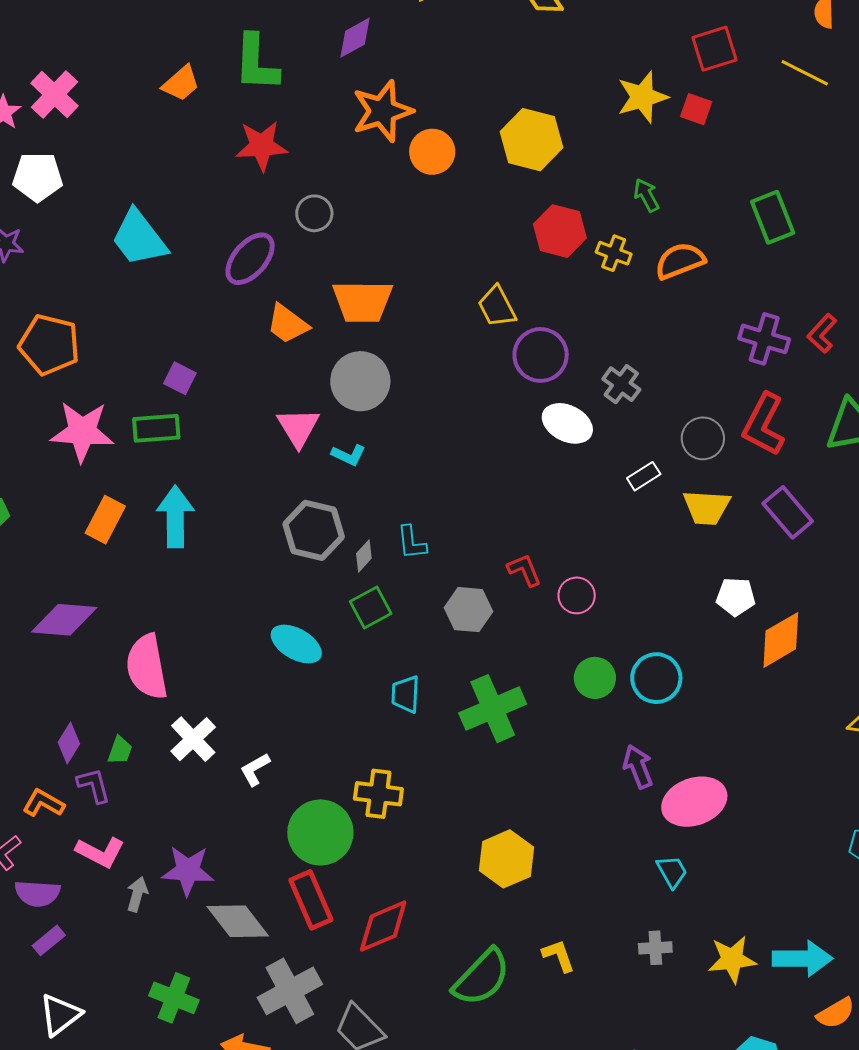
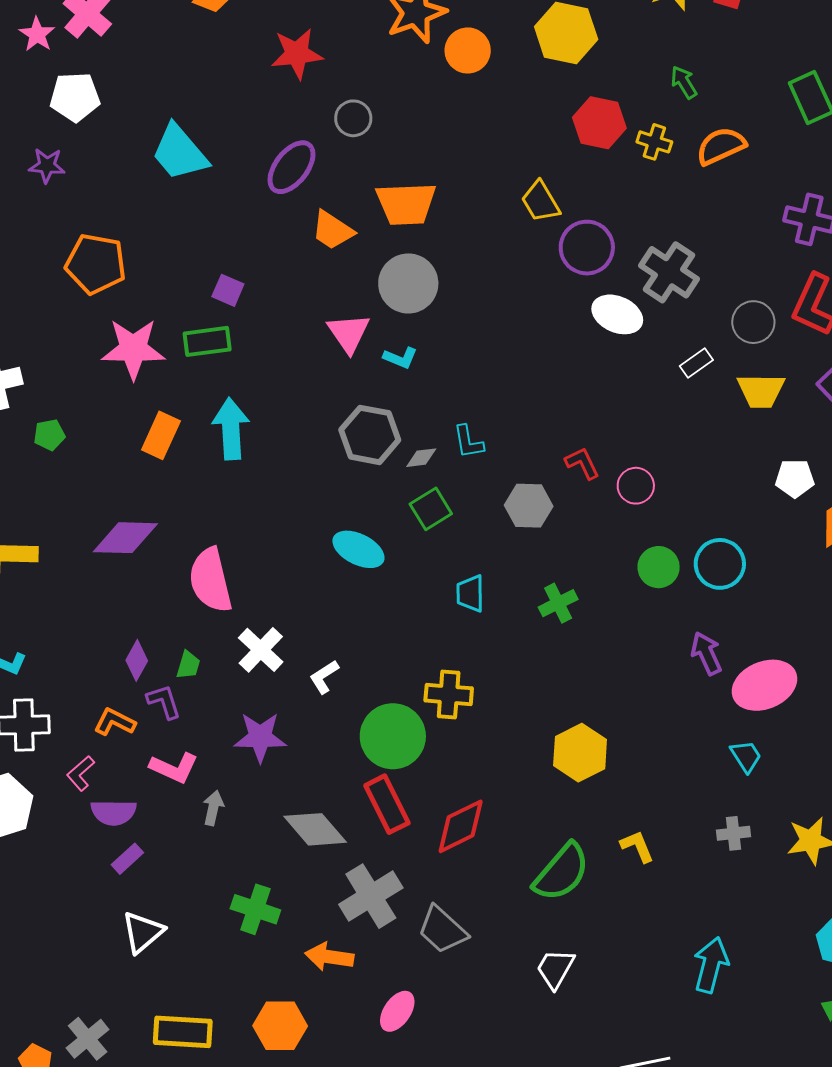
gray cross: (621, 384) -> (669, 272), size x1.5
gray diamond: (364, 556) -> (421, 458), turned 44
green cross: (493, 709) -> (558, 603), size x0.6
purple star: (188, 870) -> (260, 737), moved

